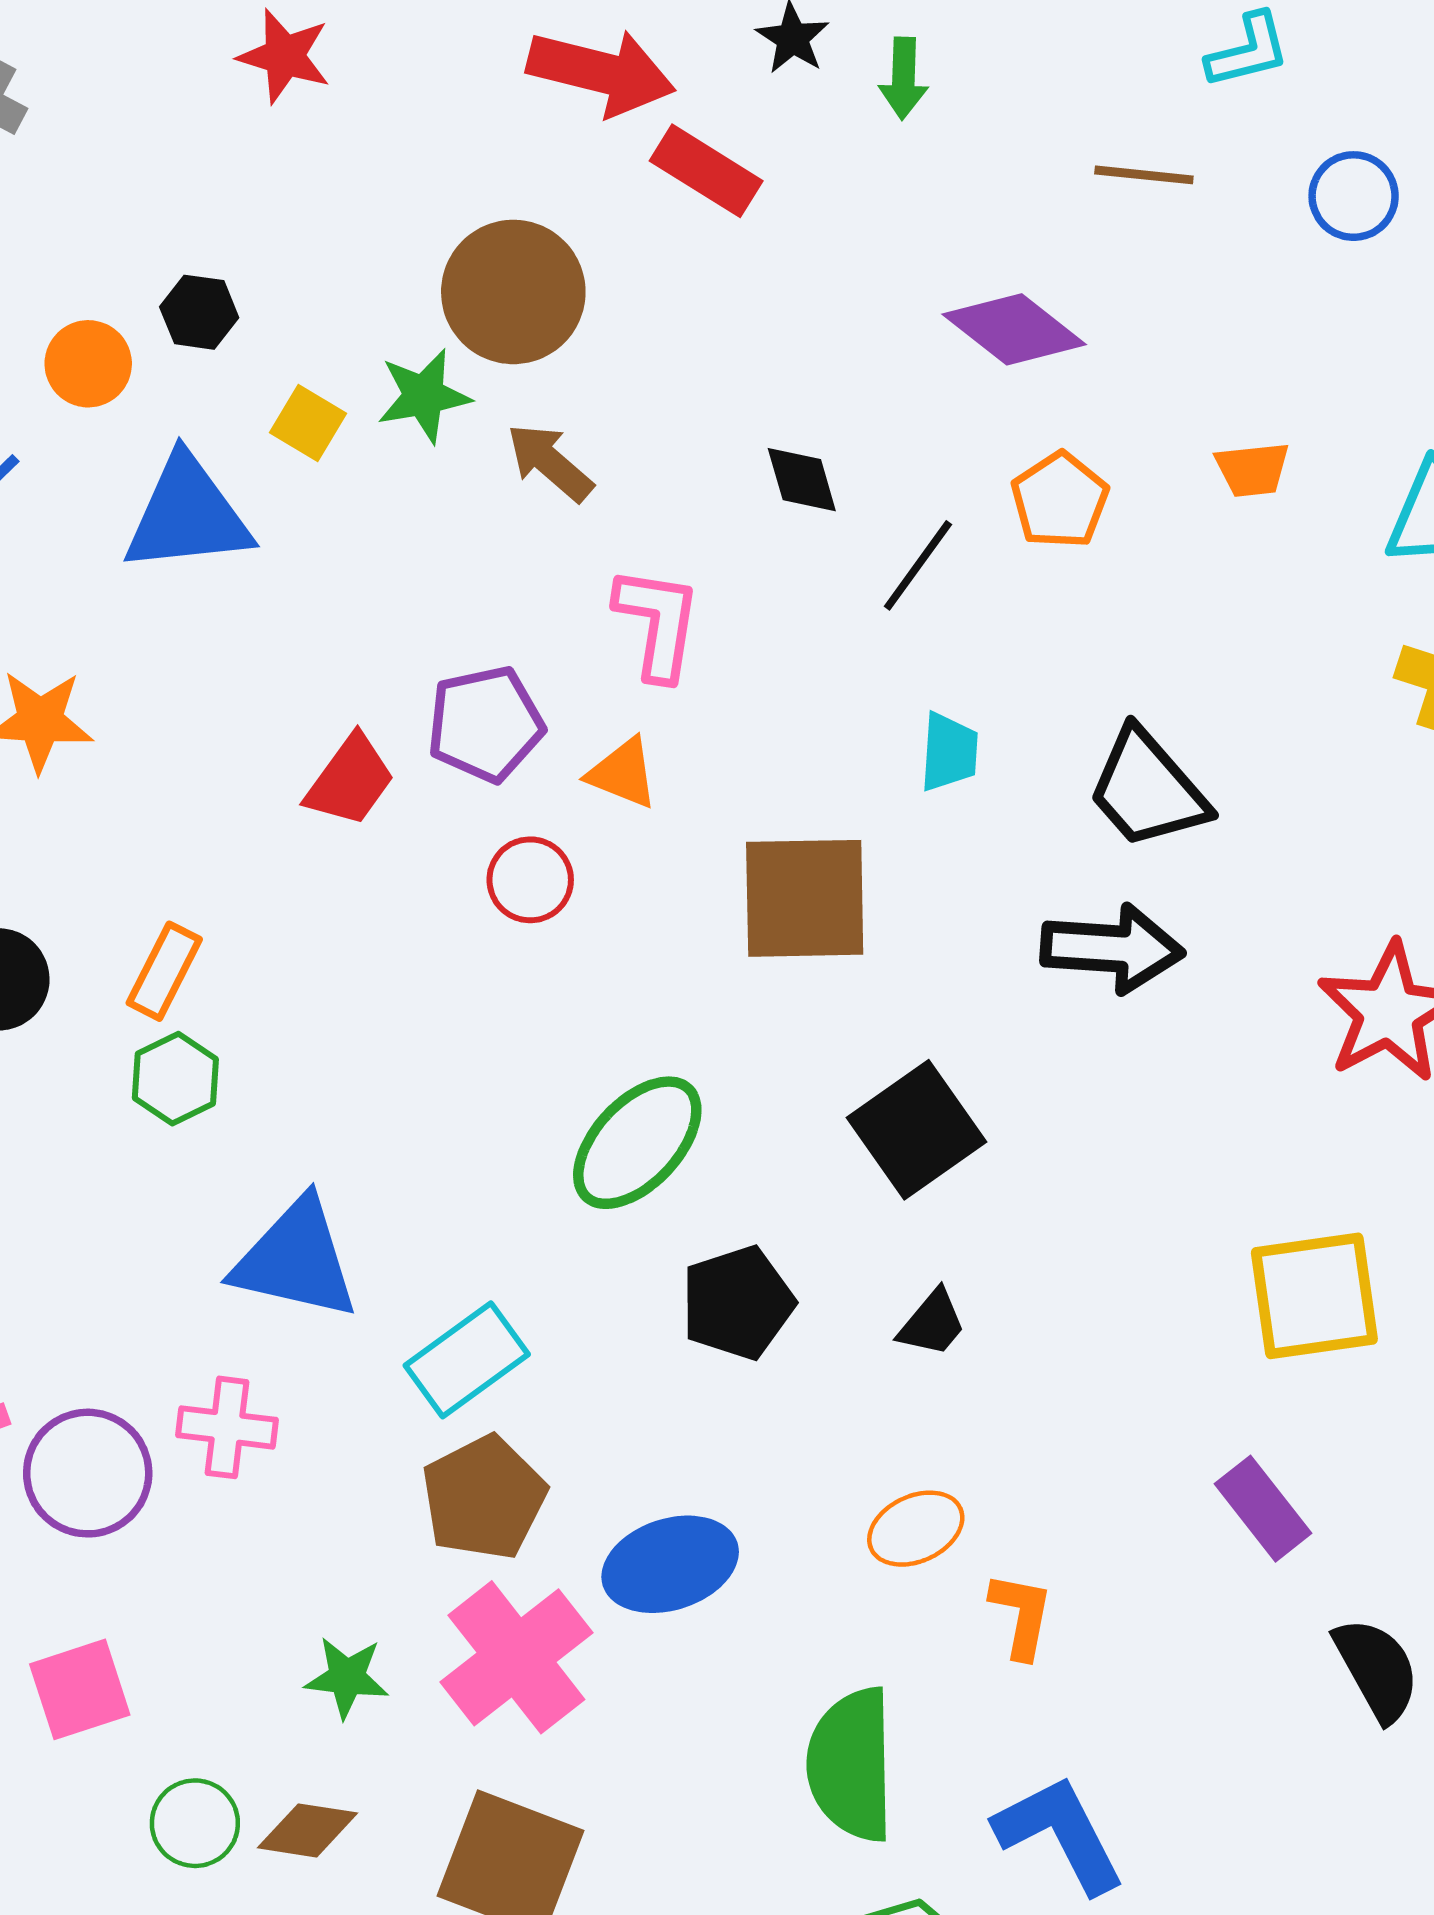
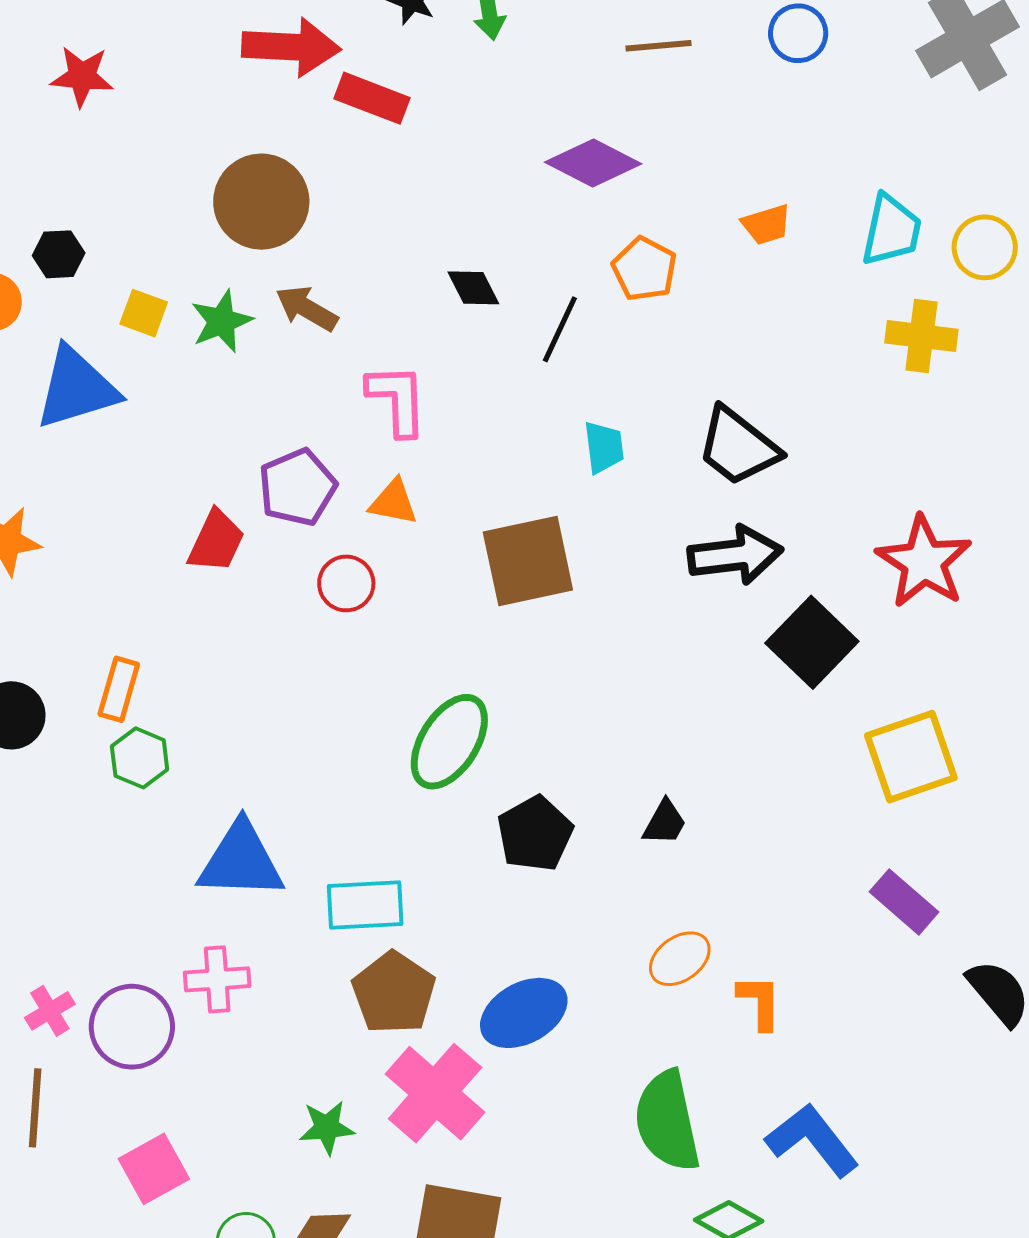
green star: (424, 396) -> (222, 321), moved
black square: (916, 1130) -> (812, 642), moved
cyan rectangle: (467, 1360) -> (365, 905), turned 44

